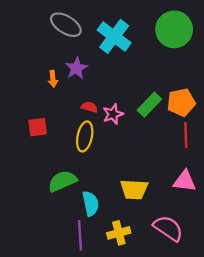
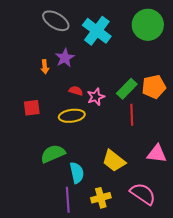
red line: (186, 135) -> (132, 115), moved
yellow ellipse: (85, 136) -> (72, 116), turned 70
yellow trapezoid: (134, 189) -> (114, 161), turned 35

